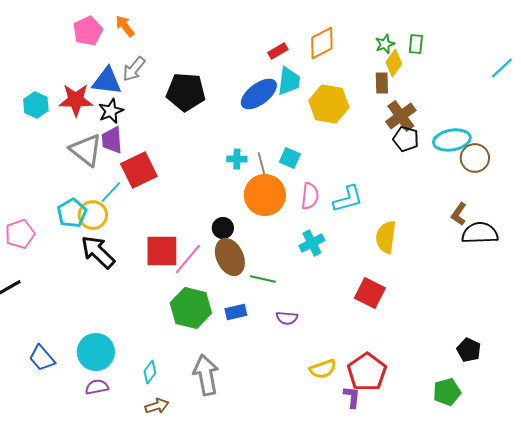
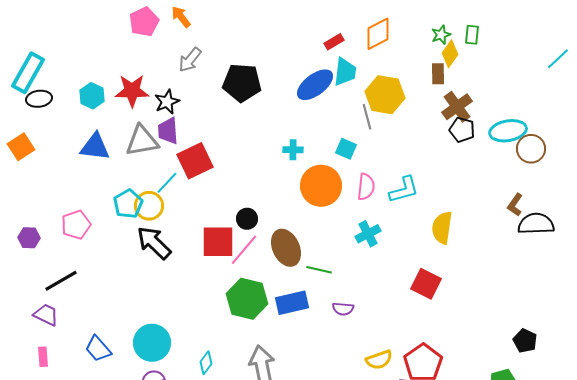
blue triangle: (107, 81) -> (95, 147), moved
gray triangle: (86, 150) -> (142, 141), turned -48
gray line: (262, 165) -> (367, 117), moved
black circle: (223, 228) -> (247, 219), moved
blue rectangle: (236, 312) -> (292, 303), size x1.5

